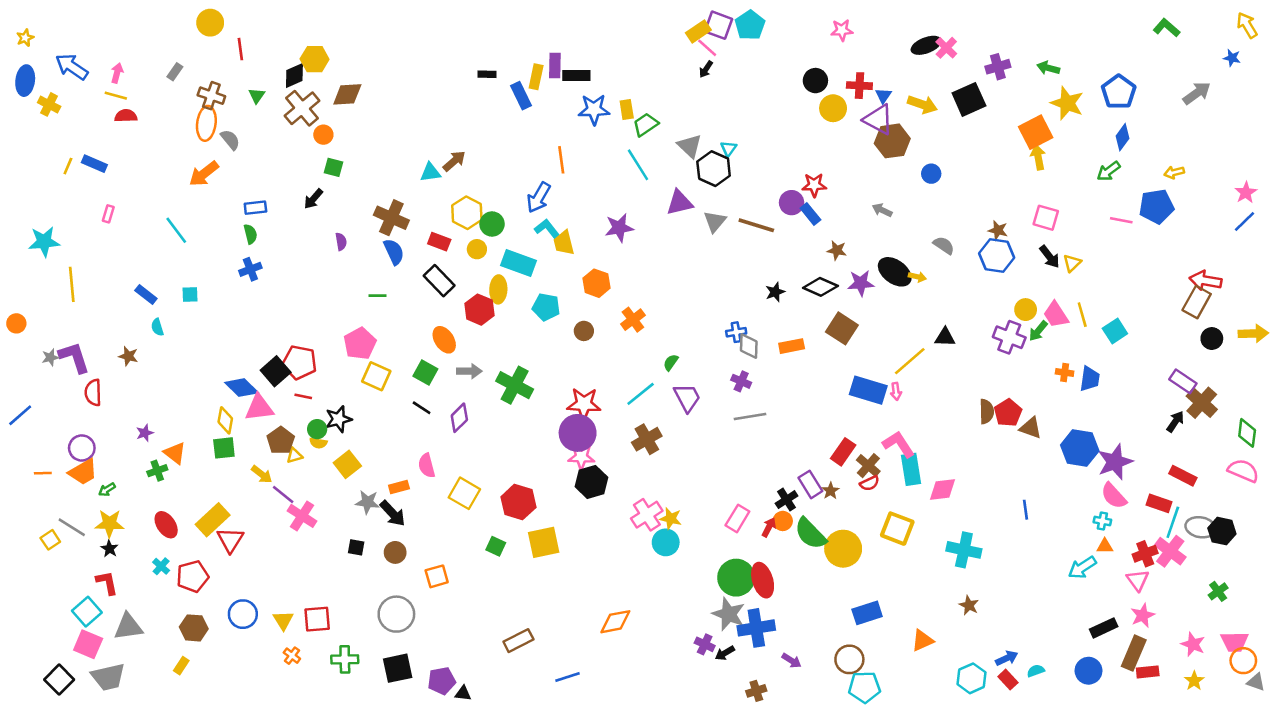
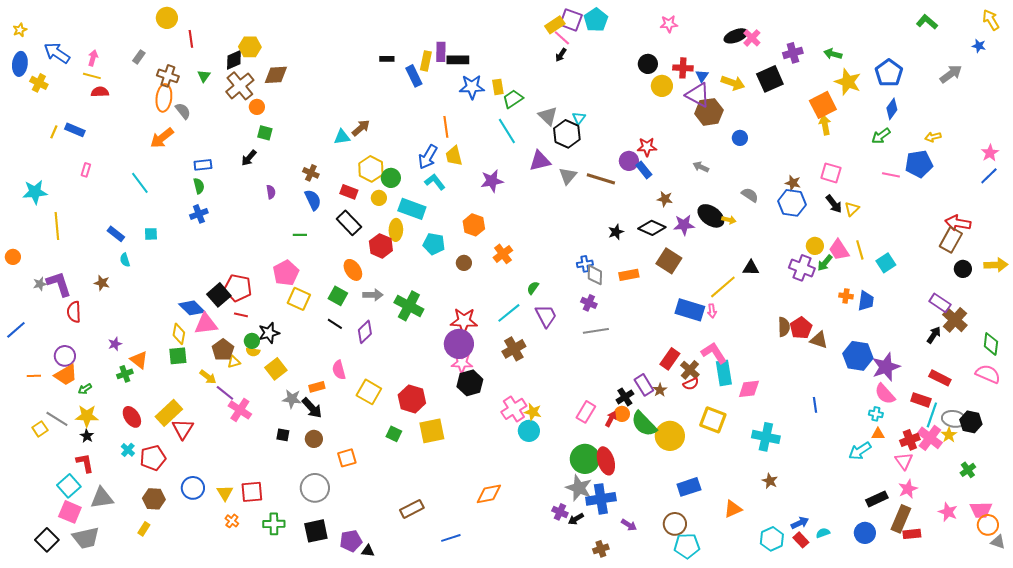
brown cross: (391, 218) -> (311, 173), size x0.6
yellow trapezoid: (564, 243) -> (454, 156), moved
yellow star: (1194, 681) -> (949, 435), moved

